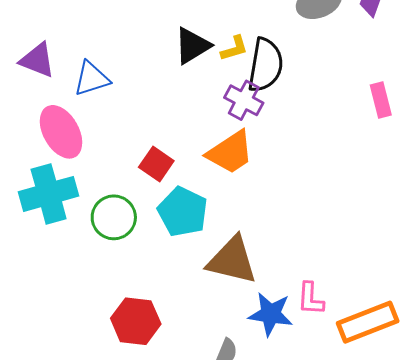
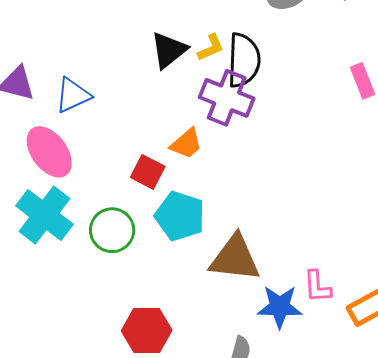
purple cross: (244, 100) -> (227, 98), size x1.4
orange trapezoid: (230, 152) -> (186, 144), moved, size x0.7
cyan cross: (49, 194) -> (44, 215), turned -30

